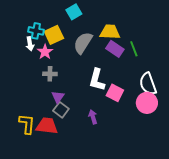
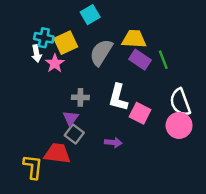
gray cross: (50, 74) -> (80, 97), moved
purple arrow: (93, 117) -> (113, 142), turned 112
yellow L-shape: (27, 124) -> (33, 167), moved

